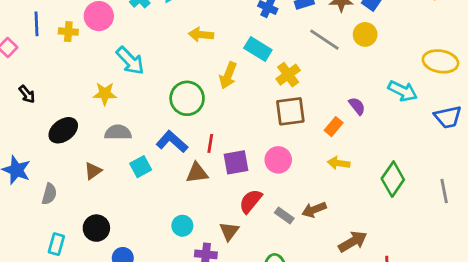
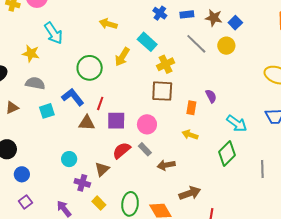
cyan arrow: (403, 91) -> (237, 123), moved
orange rectangle: (334, 127) -> (191, 108), turned -40
gray rectangle: (284, 216) -> (145, 149), moved

